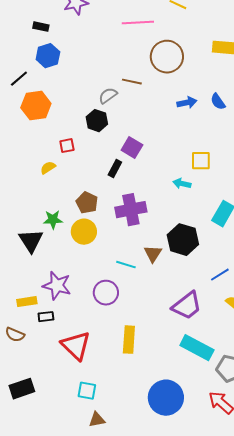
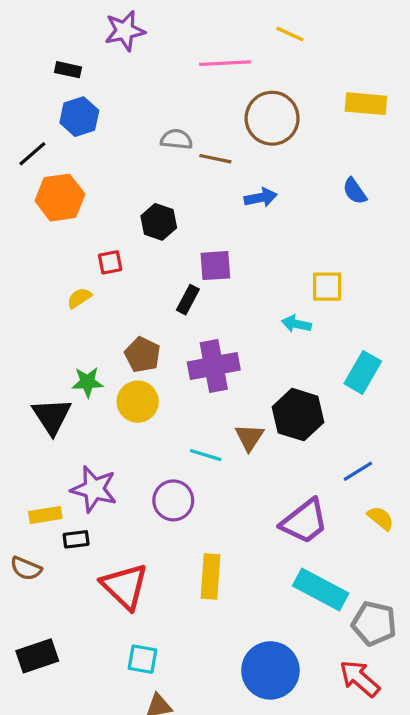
gray semicircle: (108, 96) -> (177, 139), moved, turned 42
blue arrow: (187, 103) -> (261, 198), moved
purple square: (132, 148) -> (215, 266), turned -35

